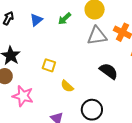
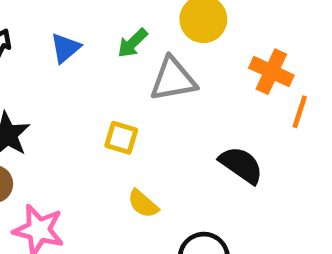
gray triangle: (97, 36) -> (173, 79), moved
yellow square: (49, 65) -> (121, 138), moved

